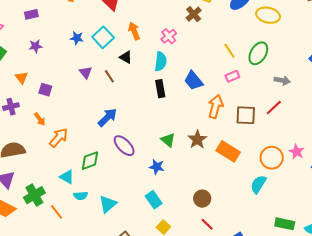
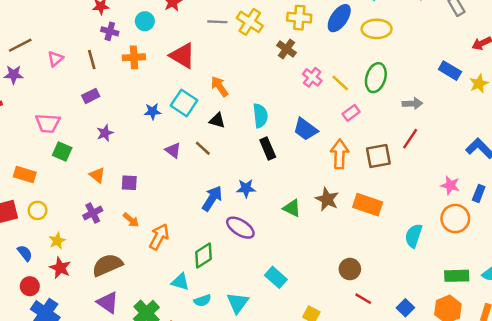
pink cross: (169, 36) -> (312, 77), moved
orange circle: (272, 158) -> (455, 219), moved
blue star: (157, 167) -> (246, 188), moved
cyan rectangle: (154, 200) -> (276, 277), moved

